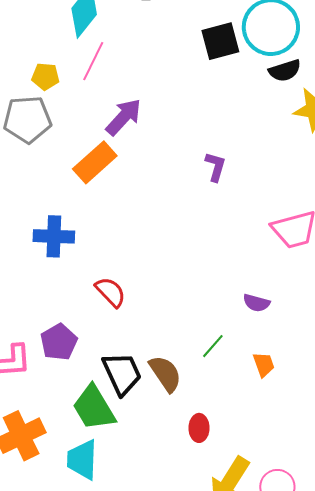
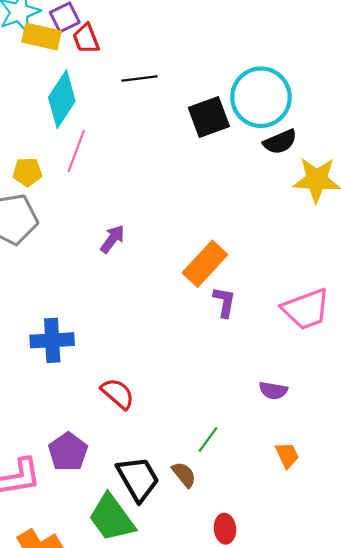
purple arrow: (124, 117) -> (112, 239), moved, size x0.7
orange rectangle: (95, 162) -> (205, 264), moved
purple L-shape: (215, 167) -> (224, 302), moved
green line: (213, 346) -> (208, 440), moved
brown semicircle: (165, 374) -> (184, 475), size x0.7

